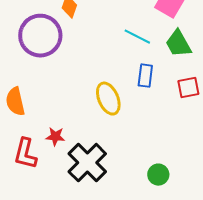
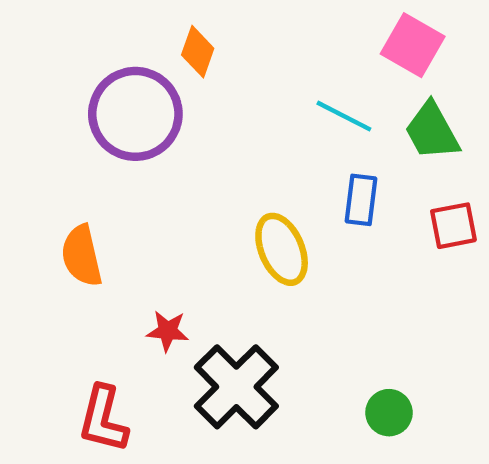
red L-shape: (25, 154) -> (103, 419), moved

